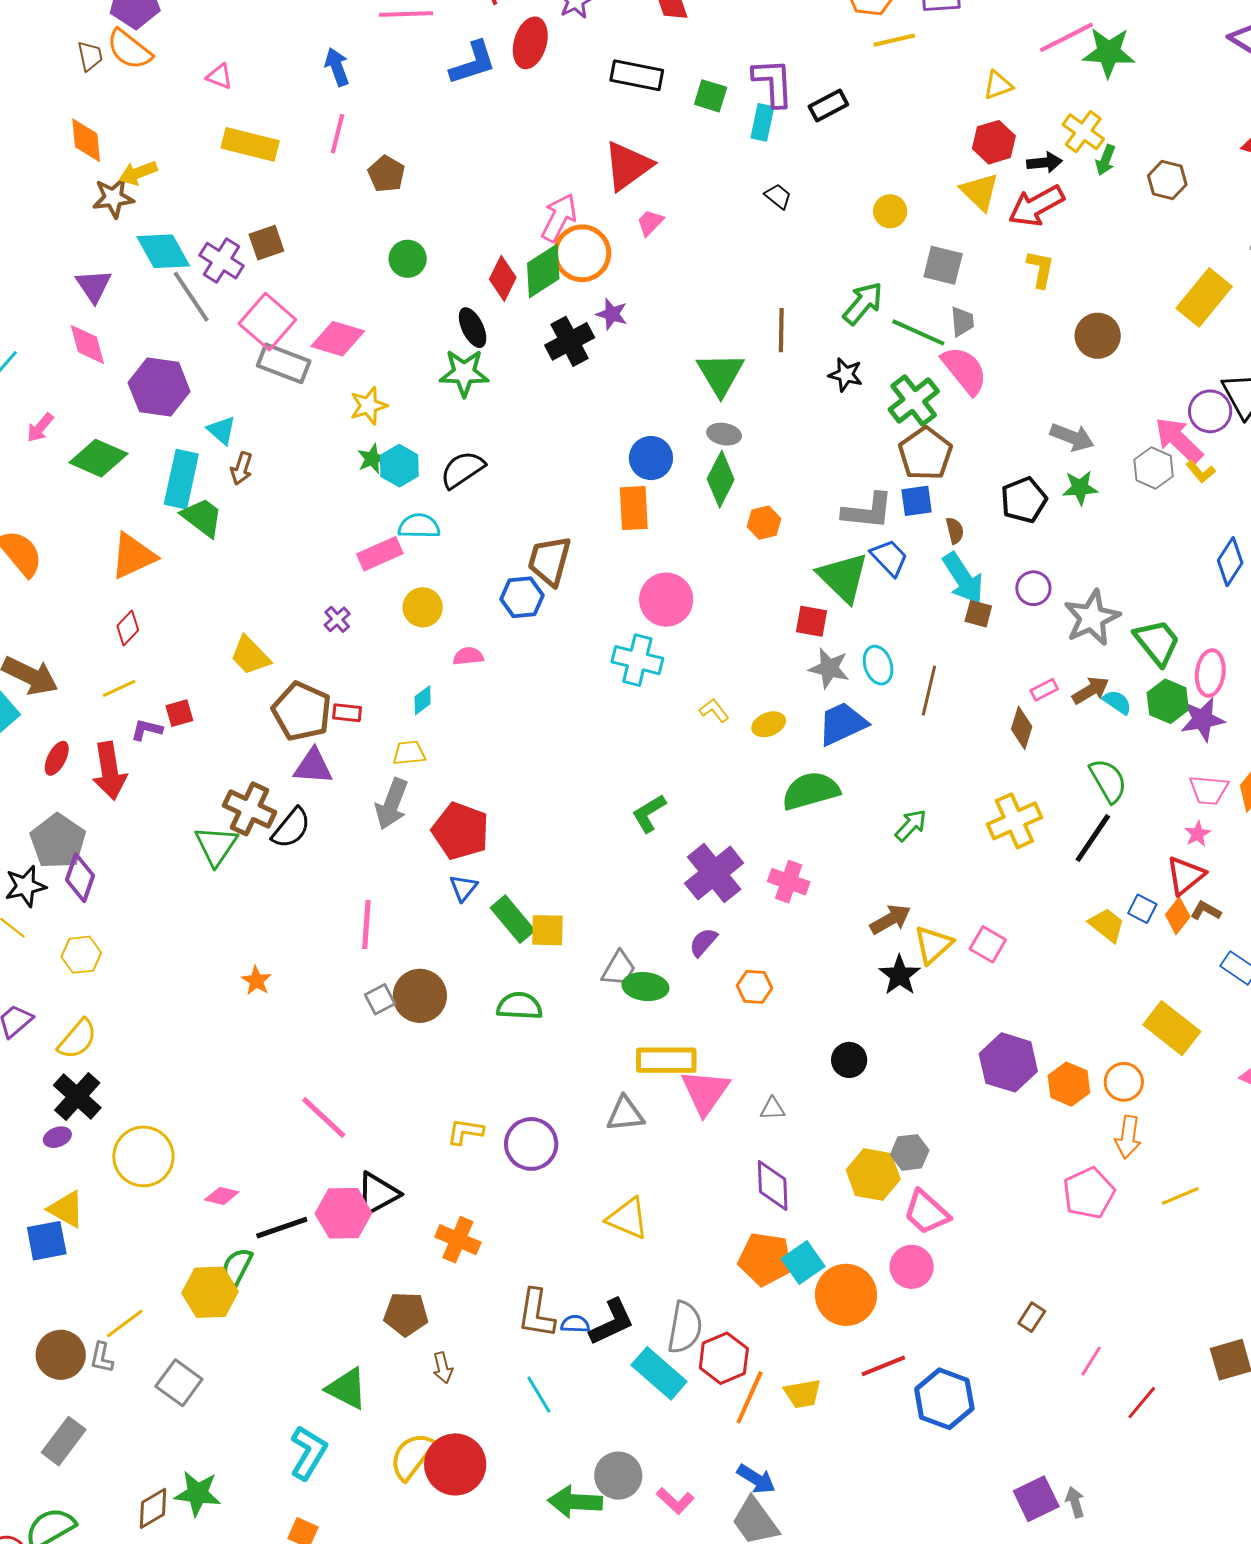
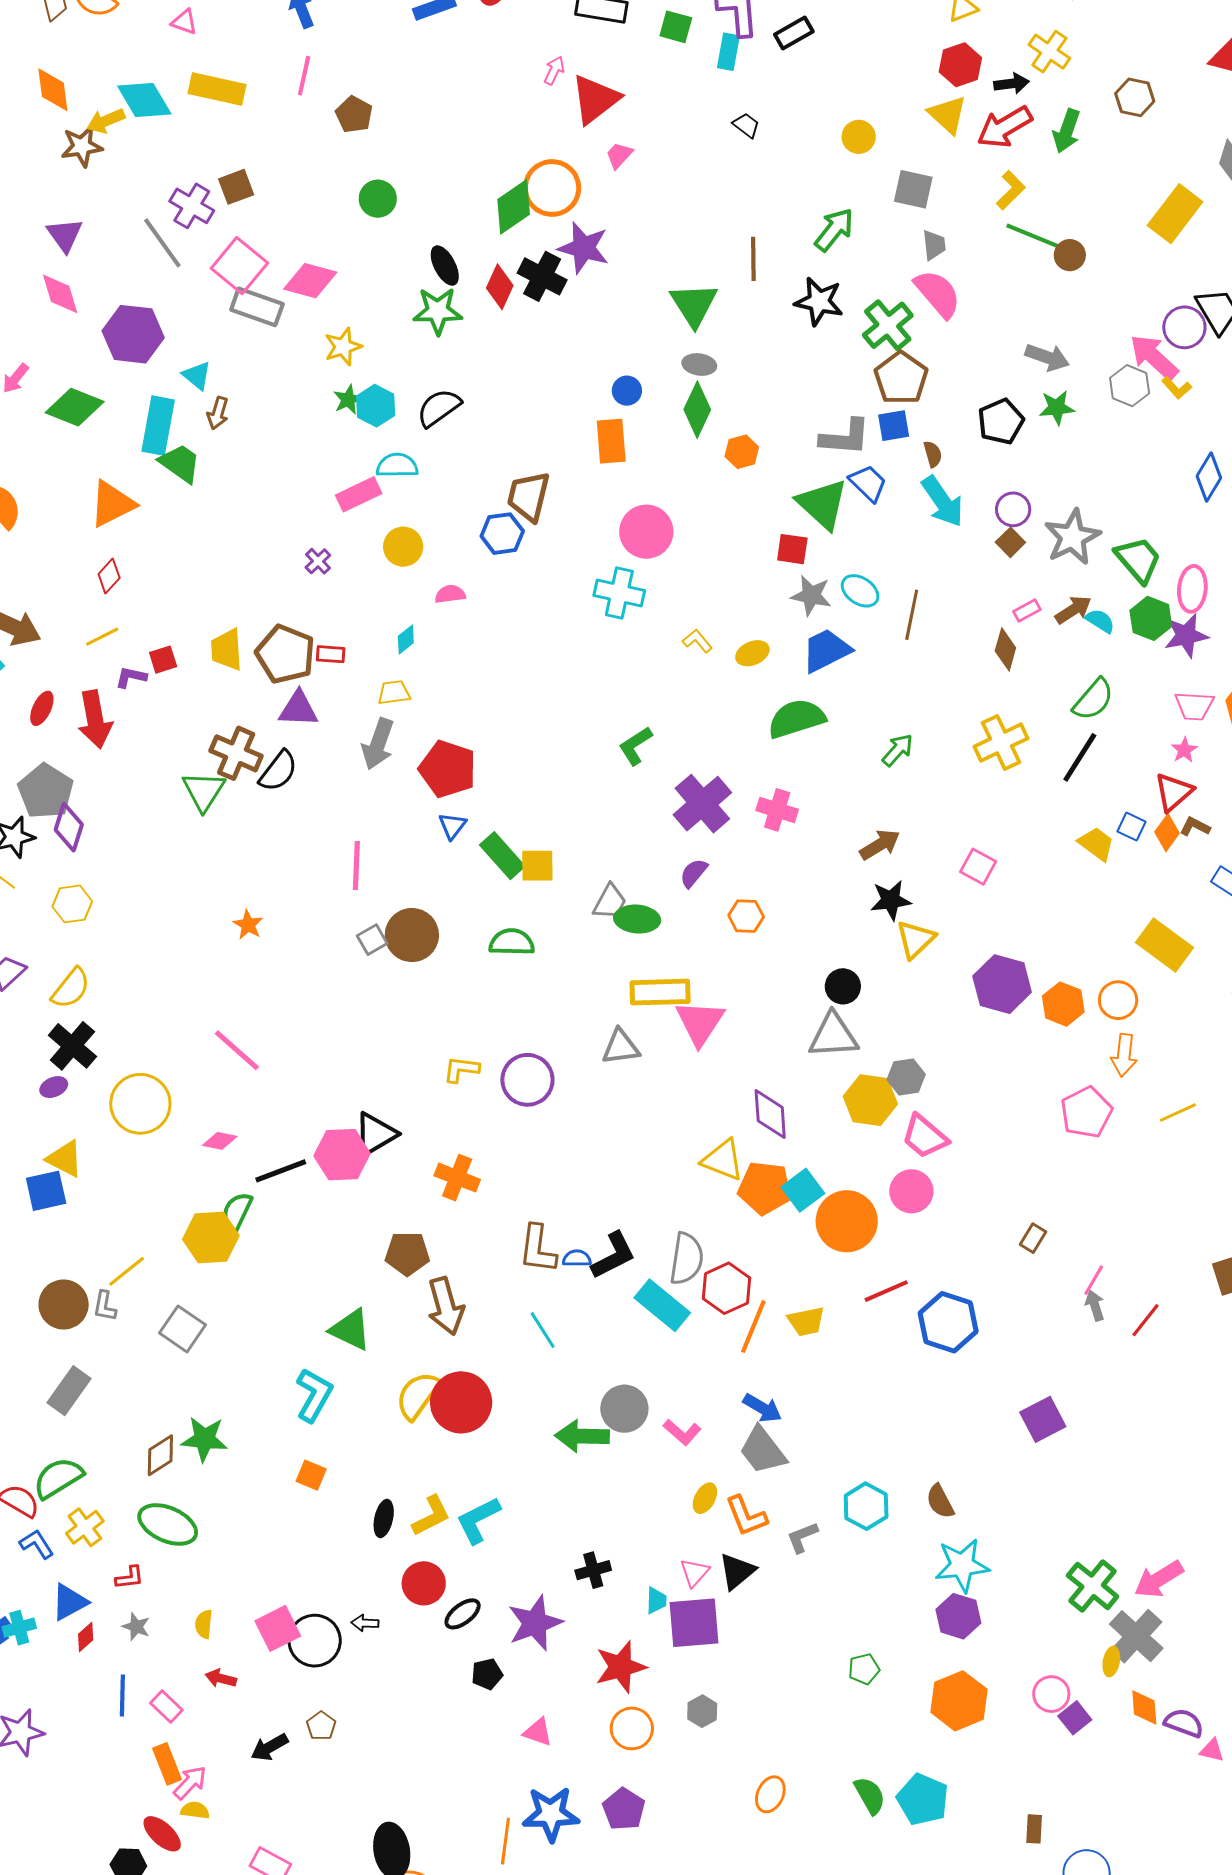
green arrow: (1105, 160) -> (1067, 131), moved, size x1.4
pink arrow: (559, 218) -> (554, 70), moved, size x0.6
cyan diamond: (163, 251) -> (144, 100), moved
yellow L-shape: (1040, 269) -> (1011, 190), turned 36
red diamond: (503, 278) -> (500, 287), moved
purple star: (612, 314) -> (584, 248), size x1.6
green line: (918, 332) -> (1033, 236), moved
brown circle: (1098, 336) -> (1070, 255), size x0.7
black cross: (570, 341) -> (542, 276), turned -33
black star: (846, 375) -> (819, 301), size x1.4
blue circle: (651, 458) -> (627, 391), size x0.7
brown square: (978, 614) -> (1010, 542), moved, turned 32
yellow trapezoid: (250, 656) -> (227, 650), moved, turned 42
cyan ellipse: (878, 665) -> (860, 591), turned -36
green semicircle: (1108, 781) -> (1093, 700), turned 72
yellow triangle: (933, 945) -> (916, 939), moved
black star: (900, 975) -> (891, 900), turned 30
gray triangle: (772, 1109) -> (833, 1036), moved, size x2.0
pink line: (324, 1118) -> (237, 1050), moved
yellow triangle: (628, 1218) -> (723, 1160), moved
brown arrow: (443, 1368) -> (446, 1306), size x1.8
gray arrow: (1075, 1502) -> (1095, 1305), moved

